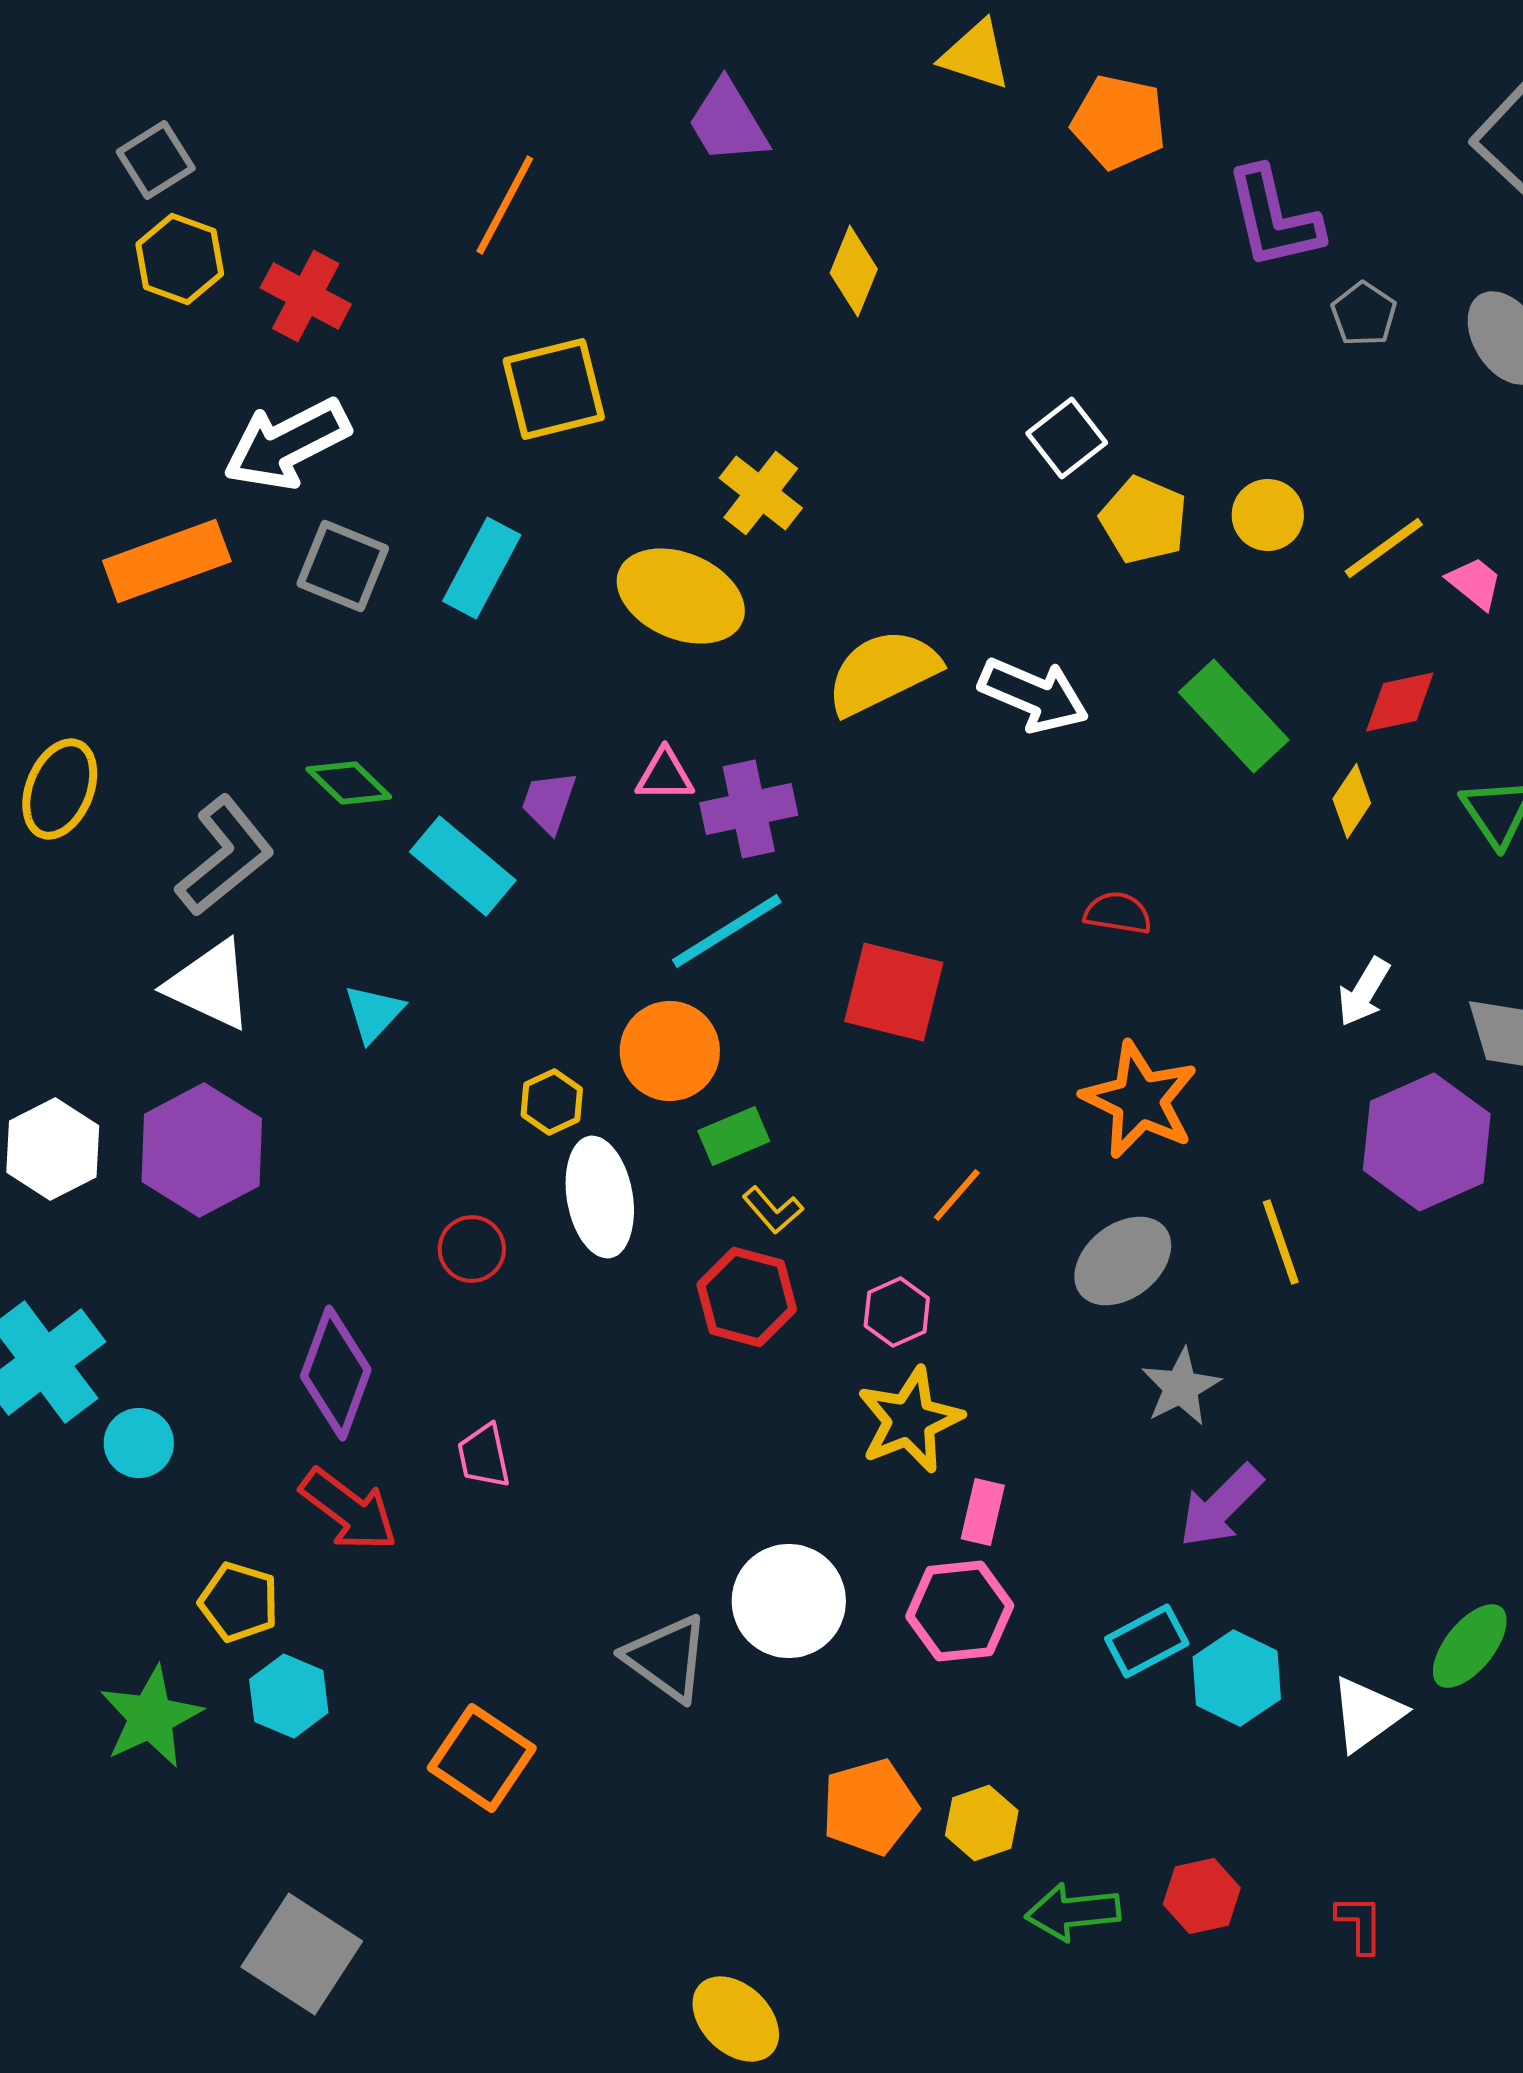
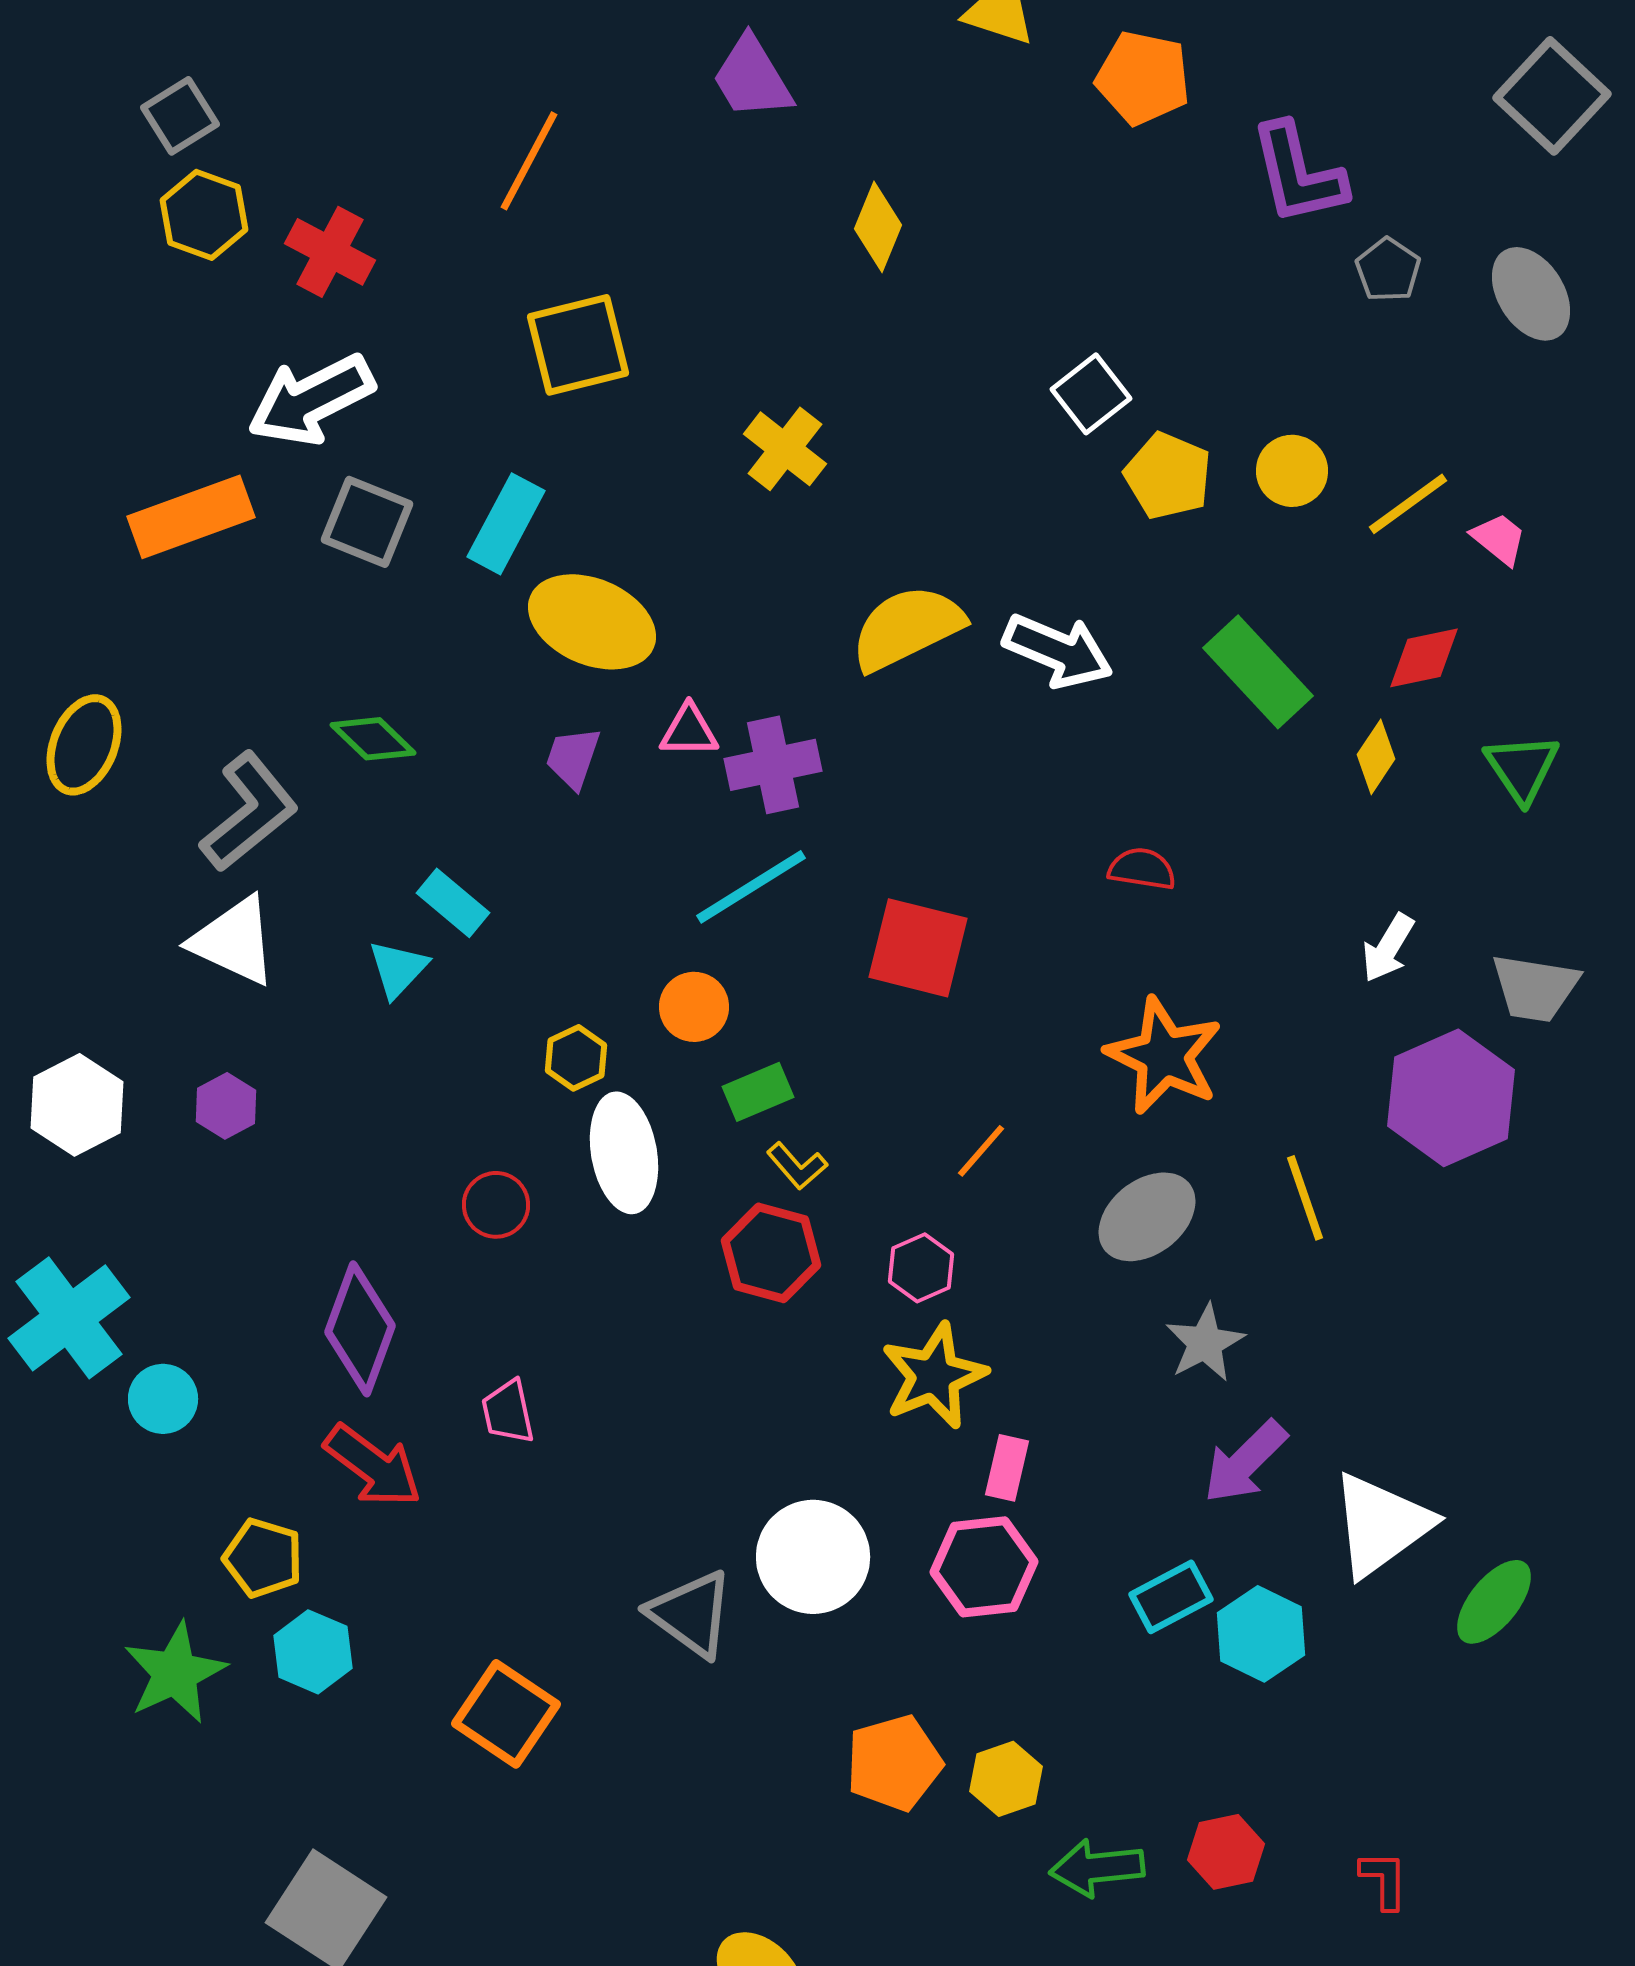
yellow ellipse: (681, 596) -> (592, 622), moved
cyan rectangle: (463, 866) -> (453, 903), moved, size x0.7
orange circle: (670, 1051) -> (694, 1007), size x0.7
purple hexagon: (202, 1150) -> (226, 1106), size x0.5
white triangle: (1367, 1714) -> (1381, 1525), moved, size x1.4

